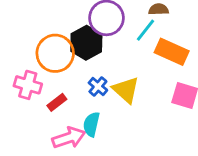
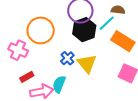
black hexagon: (86, 43) -> (84, 30), moved
red rectangle: (57, 102) -> (27, 77), moved

